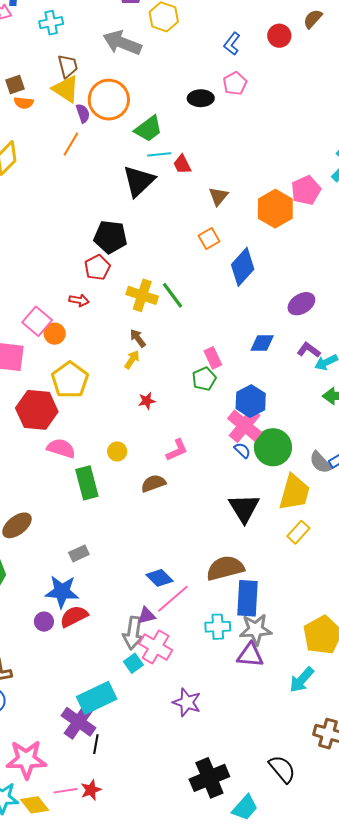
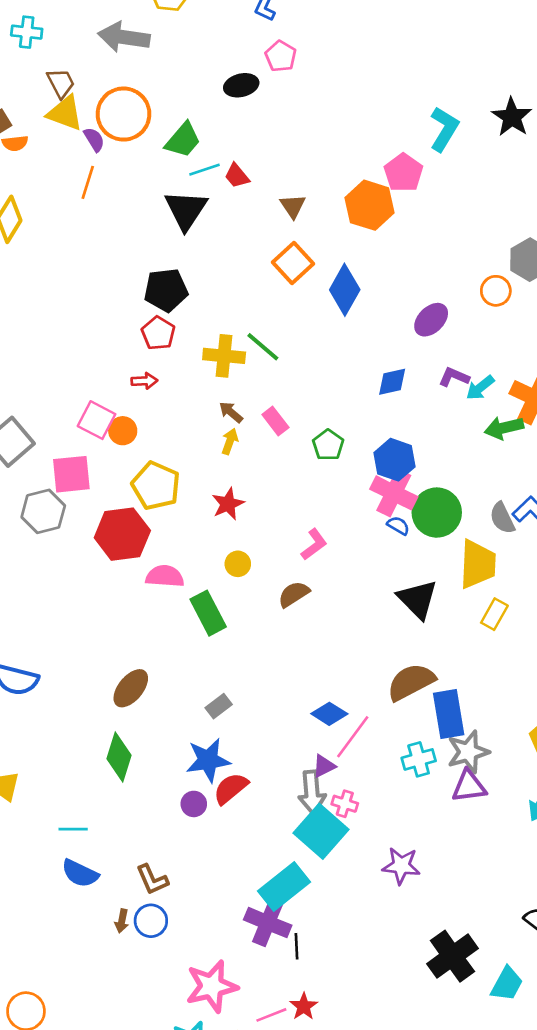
cyan cross: (51, 23) -> (27, 32), turned 30
orange square: (209, 238) -> (293, 263), size x1.4
pink rectangle: (213, 358) -> (275, 421), moved
red star: (147, 401) -> (228, 504), moved, size x1.4
gray semicircle: (320, 462) -> (502, 518), turned 30
pink cross: (156, 647) -> (345, 804), size x0.6
cyan square: (133, 663) -> (321, 831), size x2.0

